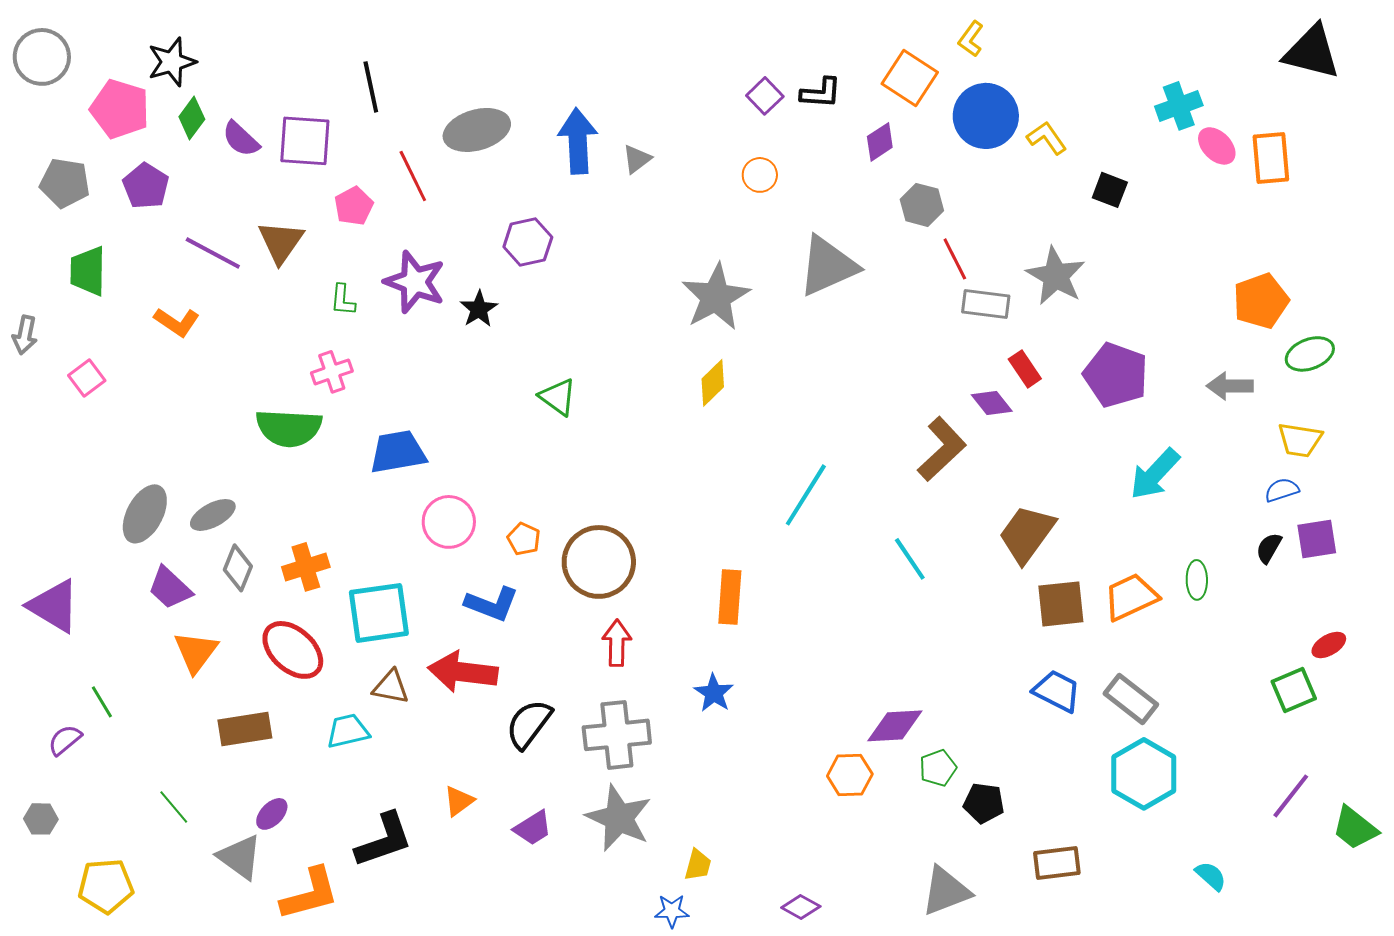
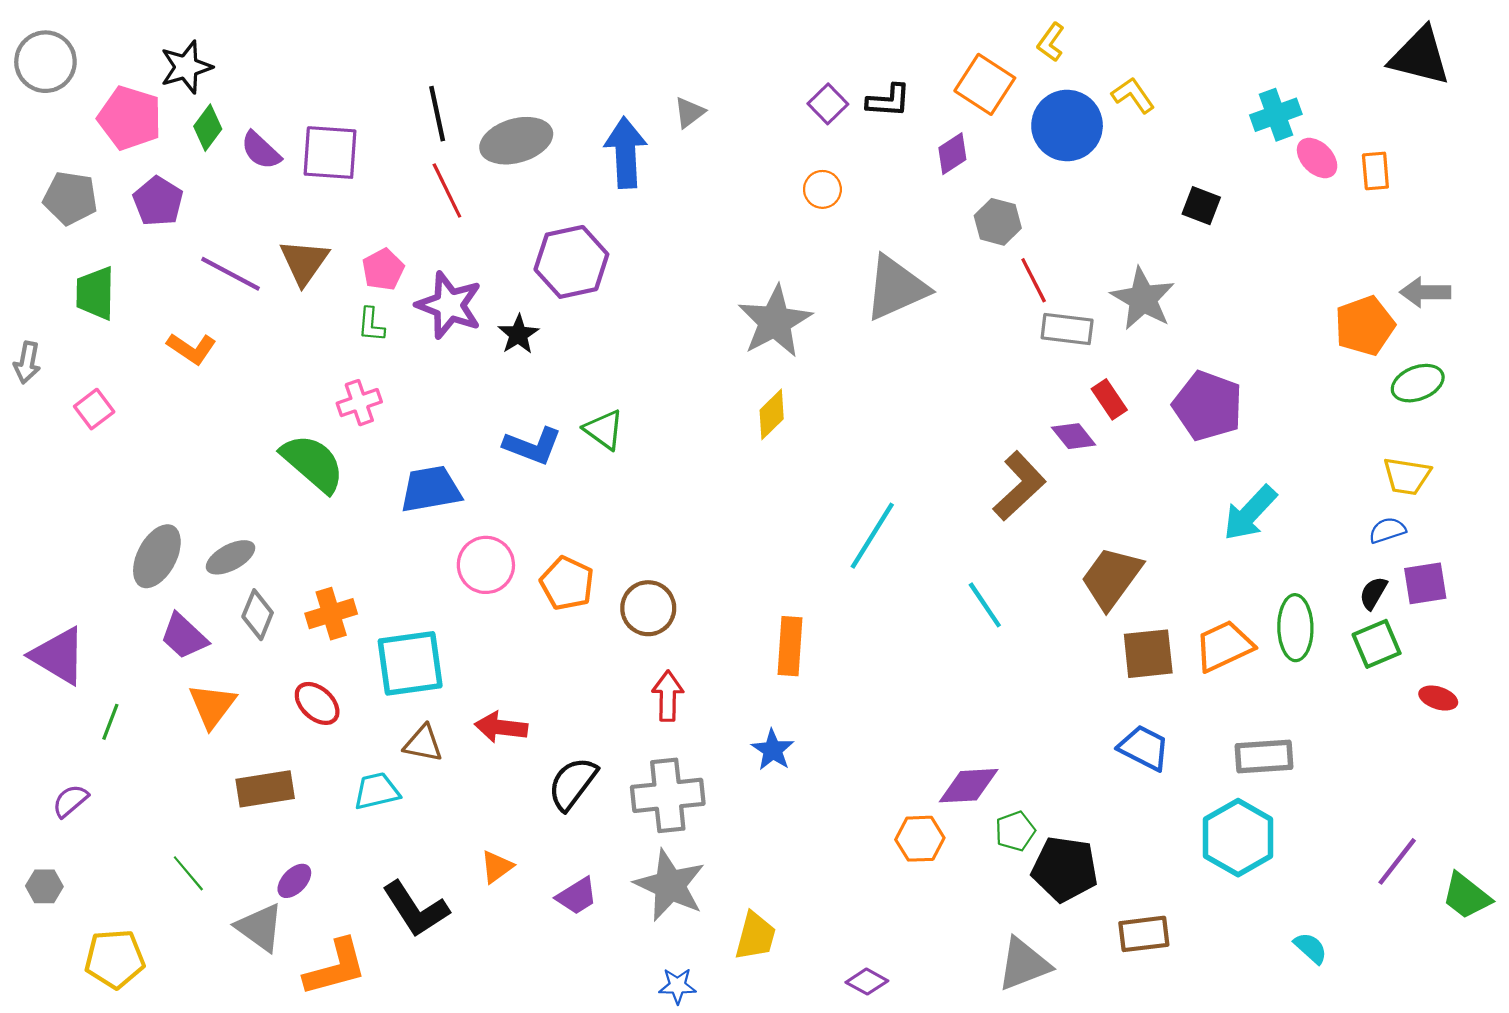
black line: (371, 87) -> (437, 114), moved
yellow L-shape: (1047, 138) -> (1133, 95), moved
orange rectangle: (1271, 158) -> (1375, 171), size x0.7
gray triangle: (637, 159) -> (689, 113), moved
pink pentagon: (354, 206) -> (383, 269), moved
purple hexagon: (528, 242) -> (571, 262), size x1.4
gray arrow: (1230, 386) -> (1425, 292), moved
green semicircle: (289, 428) -> (313, 463), turned -142
orange pentagon: (524, 539) -> (567, 583), size x1.5
brown circle: (599, 562) -> (648, 608), size x0.7
green ellipse: (1197, 580) -> (1295, 628), size x1.5
blue L-shape: (492, 604) -> (532, 446), moved
red ellipse: (1329, 645) -> (1438, 698), turned 48
red ellipse: (293, 650) -> (317, 703), size x0.7
red arrow: (463, 672) -> (501, 727), size x0.7
green square: (1294, 690) -> (1377, 644), moved
gray rectangle: (1131, 699) -> (1264, 756), moved, turned -42
green line: (102, 702) -> (110, 722), moved, turned 52
black pentagon: (984, 803) -> (1065, 869), size x1.5
black L-shape: (384, 840) -> (416, 909), turned 76
yellow trapezoid: (698, 865) -> (755, 936), size x1.4
blue star: (672, 911) -> (677, 986), moved

